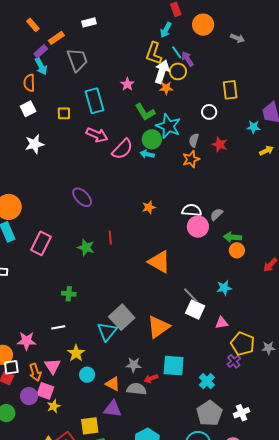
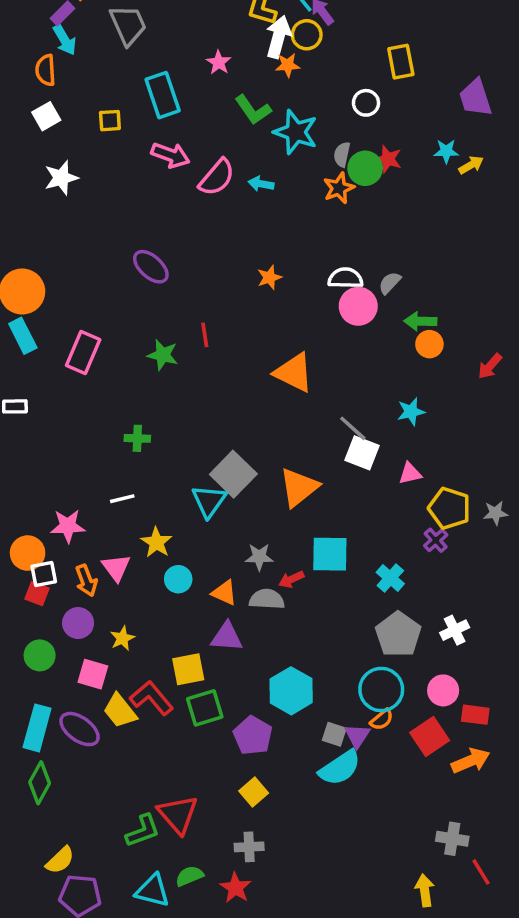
cyan star: (253, 127) -> (446, 151), moved
green circle: (152, 139) -> (365, 168), moved
pink square: (45, 391) -> (93, 674), moved

